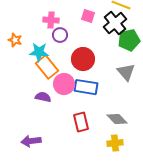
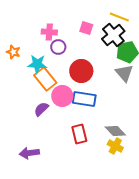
gray triangle: (126, 72) -> (124, 73), moved
purple semicircle: (43, 97) -> (41, 109), turned -56
yellow cross: (115, 143) -> (115, 146), moved, turned 35

